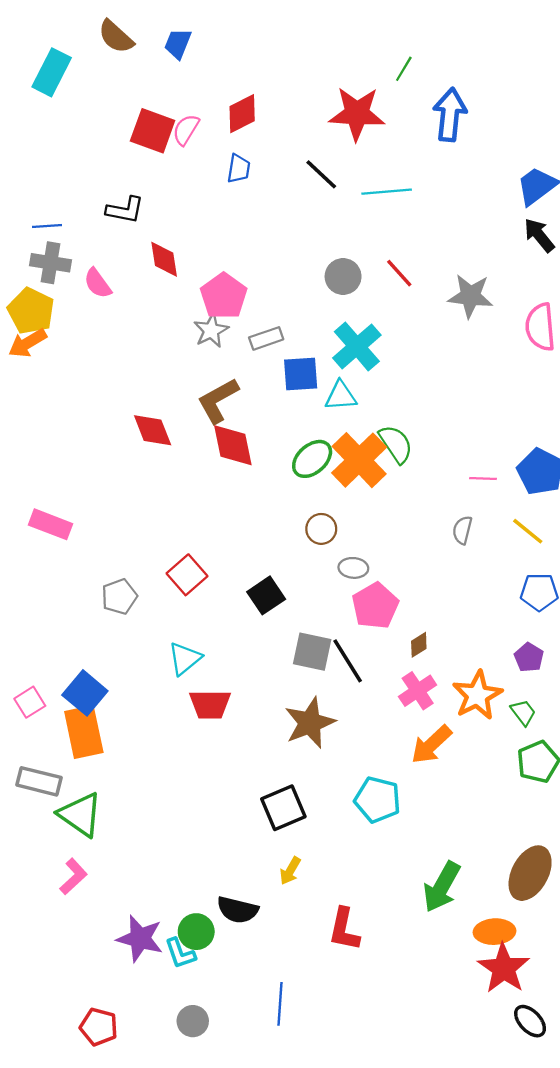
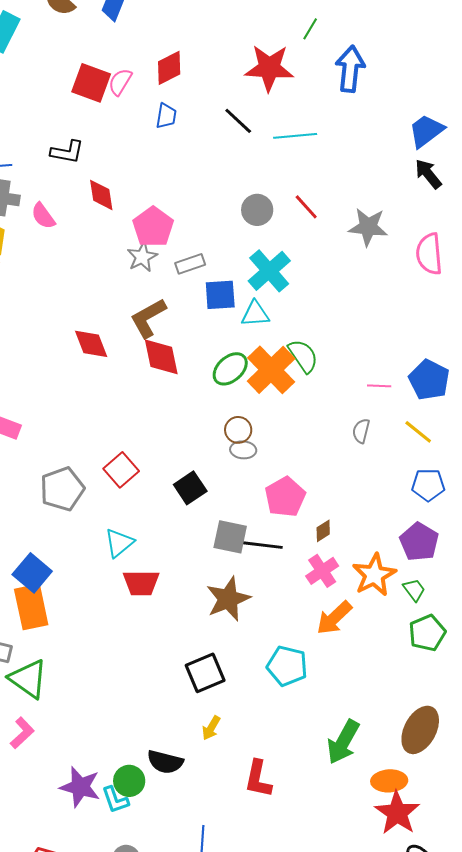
gray ellipse: (353, 568) -> (243, 450), moved
gray pentagon: (119, 597) -> (62, 489), size x1.4
purple pentagon: (529, 657) -> (419, 542), size x1.5
black line: (348, 661) -> (261, 545), turned -51

